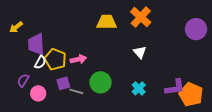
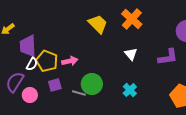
yellow trapezoid: (107, 22) -> (98, 24), turned 45
purple semicircle: (23, 80) -> (15, 82), size x1.5
purple L-shape: (175, 87) -> (168, 57), moved
gray line: (76, 91) -> (79, 93), moved

